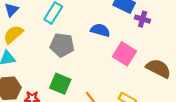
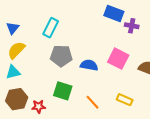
blue semicircle: (100, 30) -> (89, 65), moved

